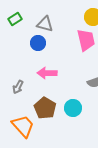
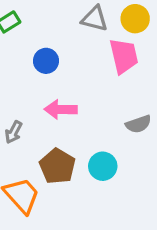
gray triangle: (45, 24) -> (95, 19), moved

